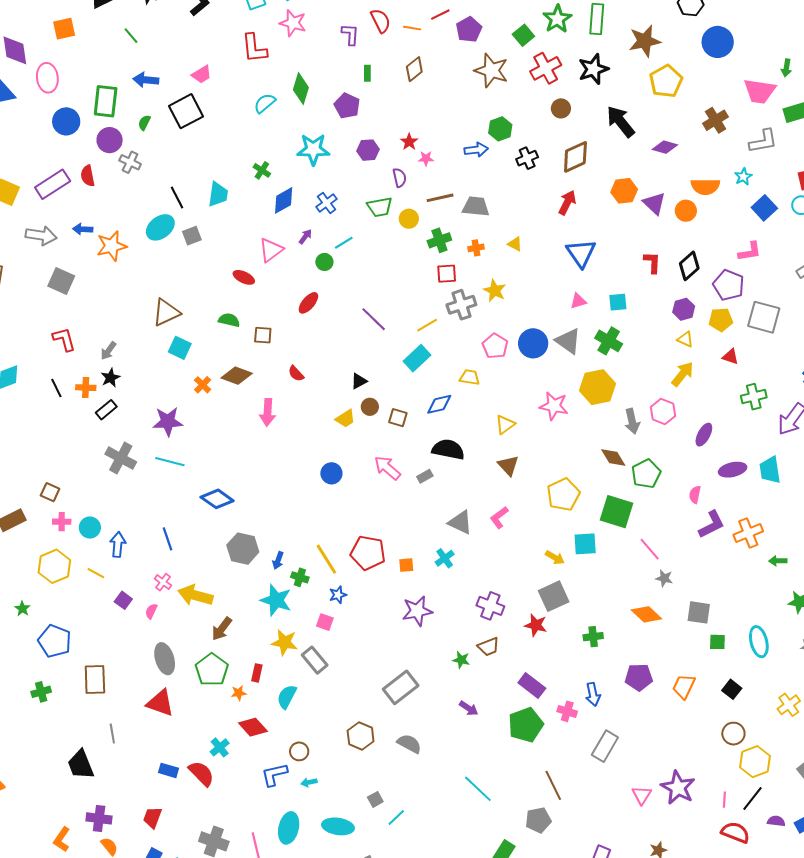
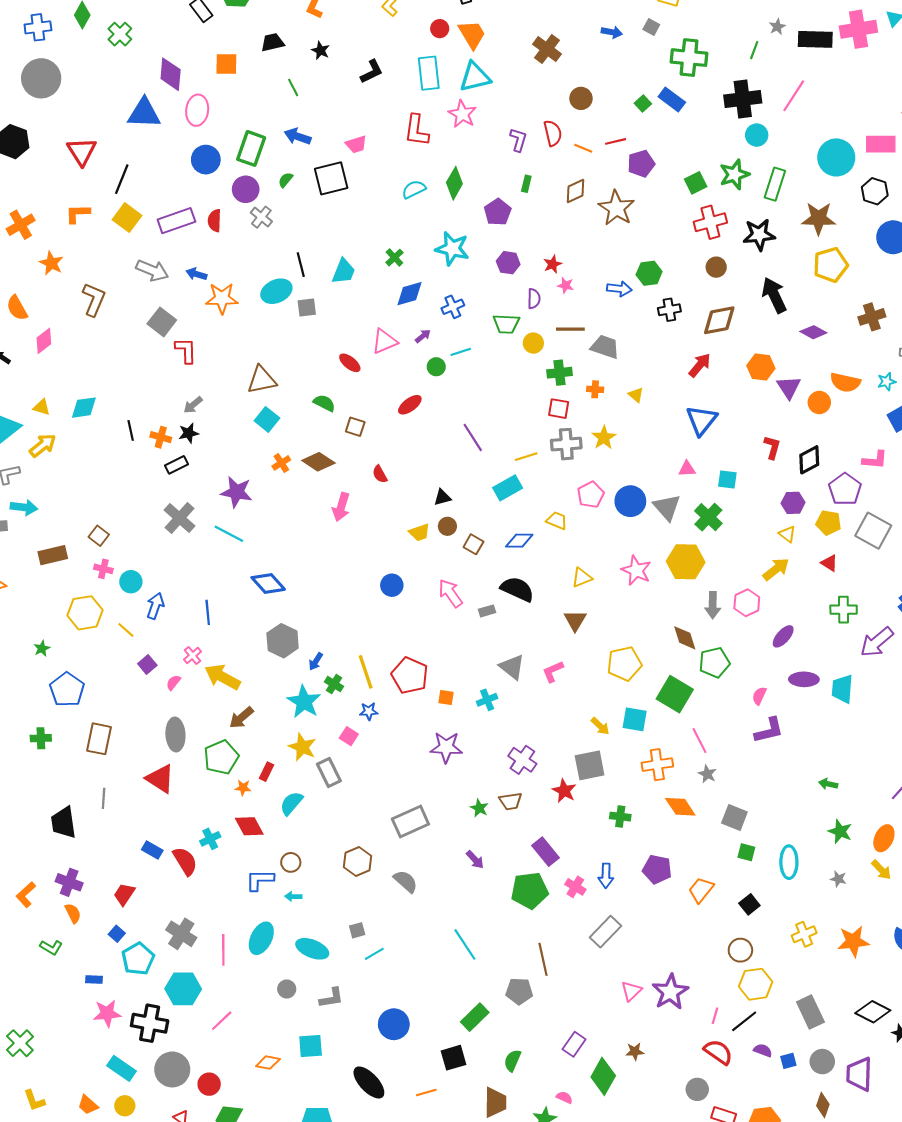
brown star: (491, 71) -> (616, 208), moved
red L-shape: (64, 339) -> (186, 350), moved
orange cross: (748, 533) -> (657, 765), moved

